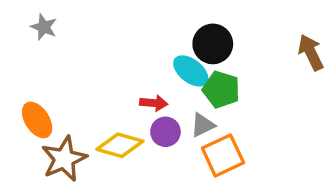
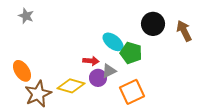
black circle: (213, 44) -> (153, 24), moved
gray triangle: (203, 125) -> (109, 71), moved

